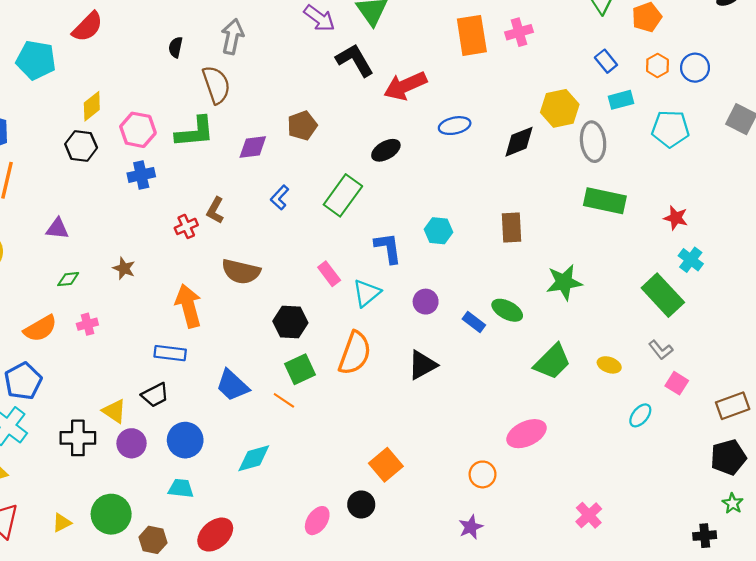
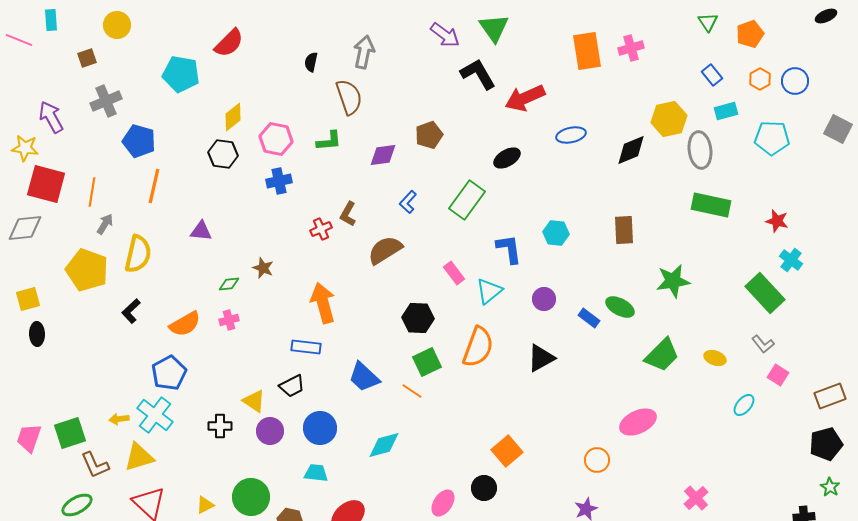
green L-shape: (195, 132) -> (329, 141), size x0.7
brown semicircle: (241, 272) -> (385, 250), moved, turned 135
green diamond: (68, 279) -> (229, 284), moved
black cross: (78, 438) -> (220, 426), size x0.7

